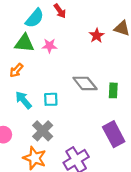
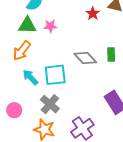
orange arrow: (16, 70) -> (22, 51), size x1.5
green rectangle: (113, 90) -> (111, 55), moved
cyan square: (51, 99) -> (55, 75), size x1.6

